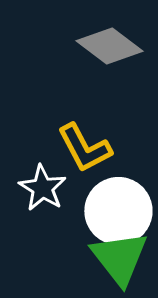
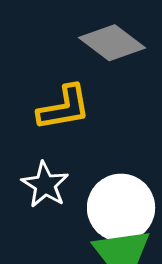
yellow L-shape: (84, 148) -> (64, 108), moved, turned -72

